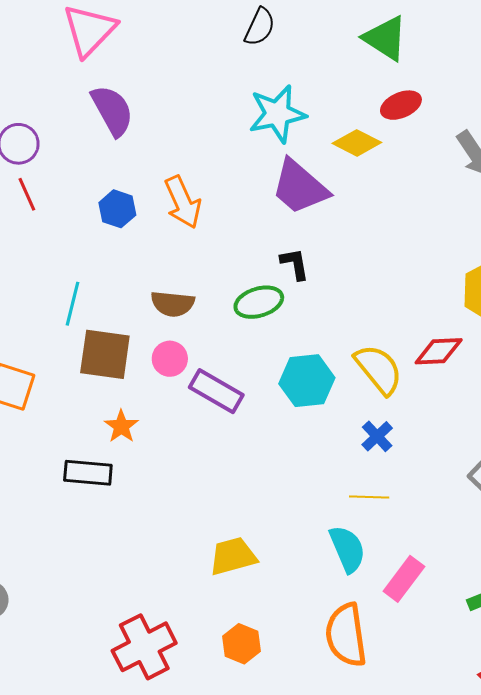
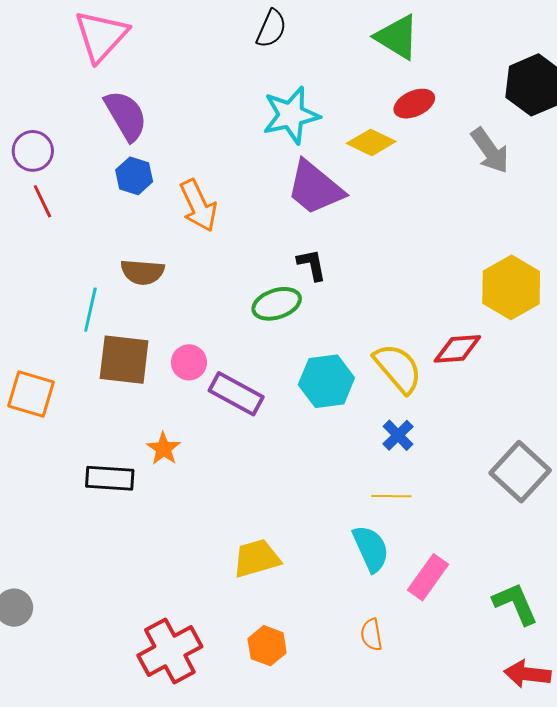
blue hexagon: (117, 209) -> (134, 176), moved
brown semicircle: (173, 304) -> (142, 272), moved
orange star: (121, 426) -> (164, 449), moved
orange semicircle: (346, 635) -> (371, 635), size x0.5

